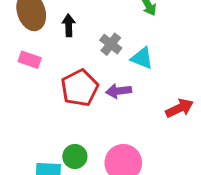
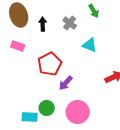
gray cross: (111, 44) -> (70, 23), moved
purple arrow: (119, 91) -> (66, 83), moved, turned -42

